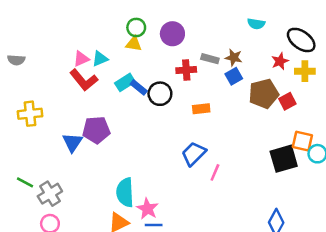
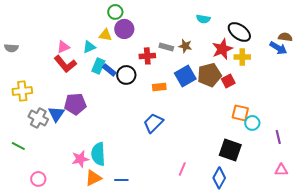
green circle: (136, 27) -> (115, 12), moved
purple circle: (172, 34) -> (124, 29), moved
cyan triangle: (100, 59) -> (89, 47), moved
red star: (280, 61) -> (222, 49), size x1.5
blue square: (234, 76) -> (185, 76), moved, size x1.5
cyan rectangle: (125, 82) -> (98, 66), turned -35
black square: (284, 159) -> (230, 150), moved, turned 35
pink line: (215, 172) -> (182, 169), moved
gray cross: (50, 194) -> (38, 118), moved, turned -30
pink star: (147, 209) -> (80, 159), moved, turned 30

